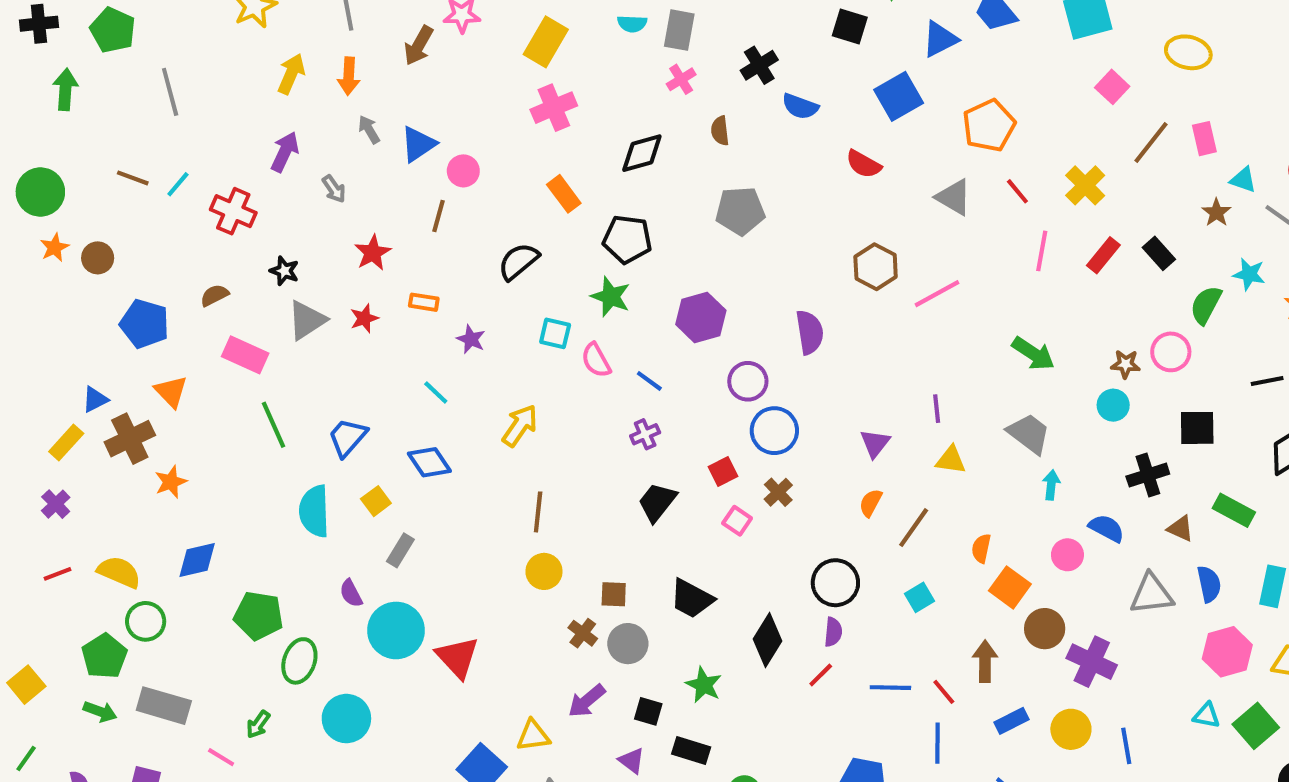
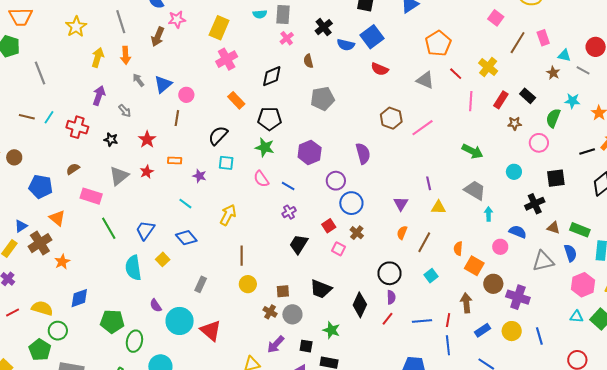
blue square: (899, 96) -> (372, 37), moved
black star: (284, 271) -> (111, 140), moved
cyan square: (555, 333) -> (226, 163), moved
brown star: (1126, 364) -> (515, 123), moved
green rectangle: (1234, 510) -> (580, 230), moved
gray rectangle: (400, 550) -> (201, 284), moved
red line: (944, 692) -> (448, 320), turned 56

